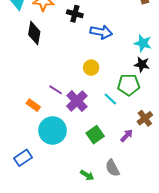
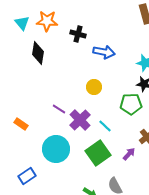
cyan line: (110, 99) -> (105, 126), moved
orange rectangle: (33, 105) -> (21, 124), moved
green square: (95, 135) -> (98, 153), size x1.4

